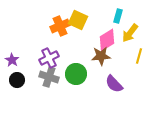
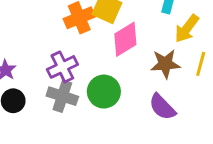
pink diamond: (107, 40) -> (125, 39), moved
brown star: (101, 56) -> (165, 64), moved

